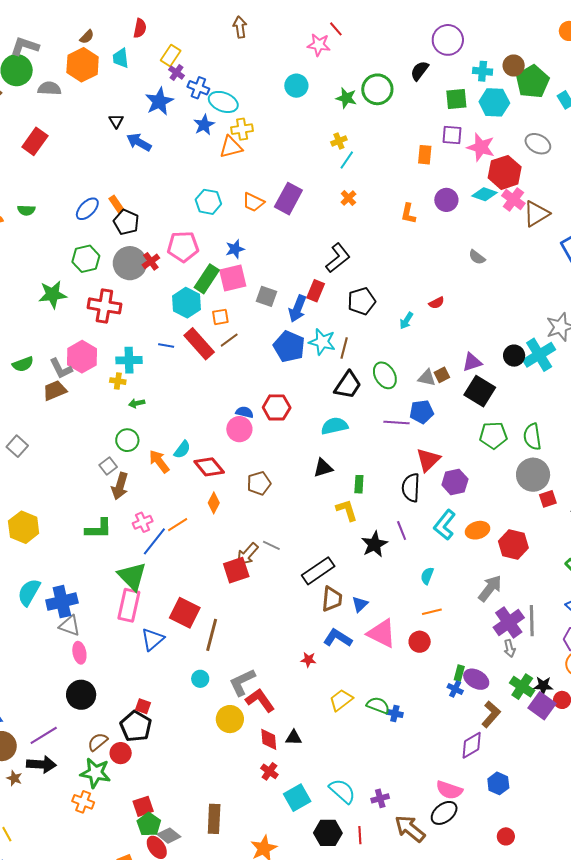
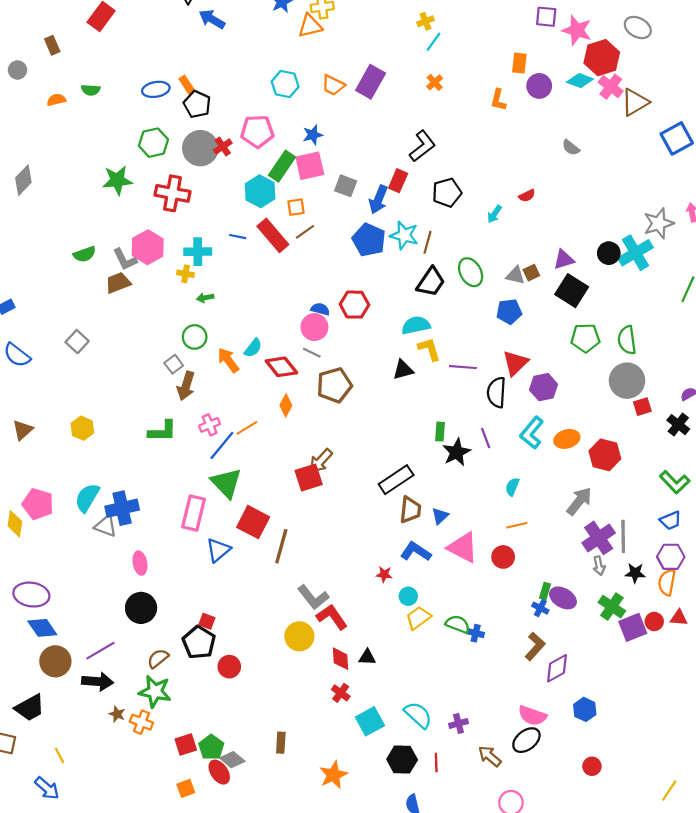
orange rectangle: (425, 155) -> (519, 63), moved
blue ellipse: (87, 209) -> (156, 89), turned 35
purple line: (396, 422) -> (463, 367), moved
brown pentagon: (259, 483) -> (334, 385), size x1.4
green rectangle: (359, 484) -> (440, 432), moved
yellow L-shape: (347, 510) -> (429, 349), moved
yellow hexagon: (24, 527) -> (82, 428), size x0.7
gray line: (271, 545) -> (312, 353), moved
green triangle: (132, 576) -> (226, 483), moved
gray triangle: (70, 626) -> (106, 526), moved
cyan circle: (200, 679) -> (408, 596), moved
gray L-shape: (242, 682) -> (313, 597), turned -104
black star: (543, 686) -> (635, 573), moved
purple square: (542, 706) -> (633, 627), turned 32
brown L-shape: (491, 714) -> (535, 646), moved
red circle: (121, 753) -> (229, 667), moved
brown star: (14, 778) -> (117, 714), moved
red square: (143, 806) -> (186, 745), moved
brown rectangle: (214, 819) -> (281, 743), size x0.7
brown arrow: (410, 829) -> (490, 756), size x0.7

